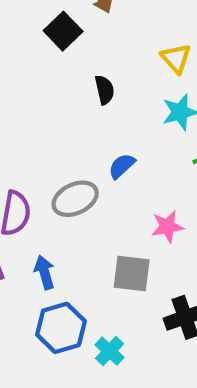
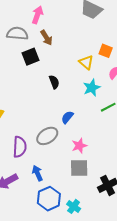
black square: (63, 31) -> (30, 57), turned 30
pink star: (167, 227) -> (79, 146), moved

